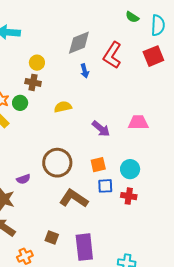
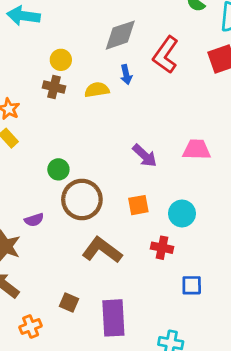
green circle: (20, 103) -> (58, 169), moved
yellow semicircle: (63, 107) -> (97, 90), moved
blue square: (105, 186) -> (192, 285), moved
red cross: (129, 196) -> (162, 248), moved

